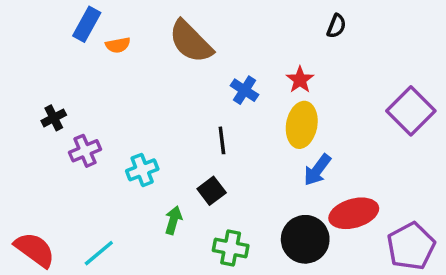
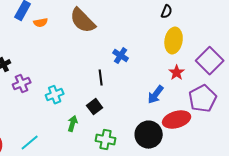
red star: (300, 80) -> (177, 73), moved
blue cross: (245, 90) -> (121, 56), moved
yellow ellipse: (302, 125) -> (174, 41), moved
purple pentagon: (411, 246) -> (203, 99), moved

